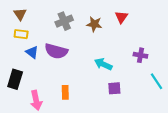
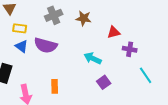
red triangle: (121, 17) -> (114, 32), moved, turned 40
yellow rectangle: (21, 34) -> (20, 28), moved
purple square: (114, 88) -> (104, 82), turned -32

